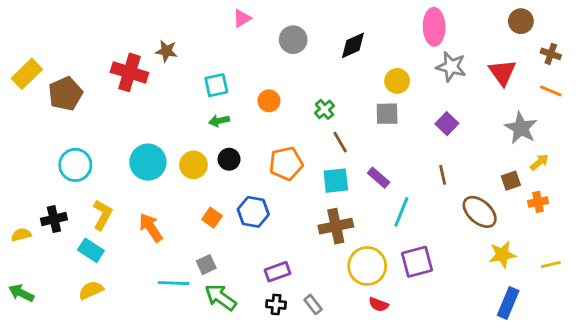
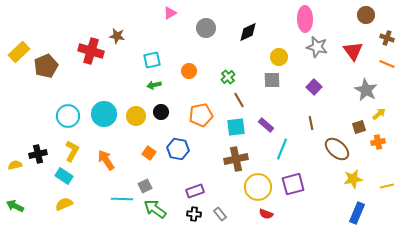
cyan circle: (75, 165) -> (68, 116), moved

